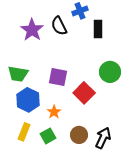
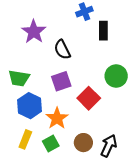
black semicircle: (59, 26) -> (62, 50), moved
purple square: (58, 77) -> (61, 81), turned -30
orange star: (54, 112) -> (57, 118), size x1.5

